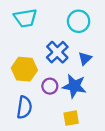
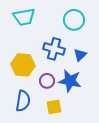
blue cross: (57, 52) -> (54, 49), turned -30
yellow square: (71, 118) -> (54, 107), moved

